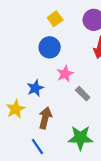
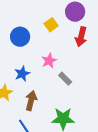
yellow square: (55, 19) -> (51, 25), moved
blue circle: (50, 47) -> (20, 37), moved

